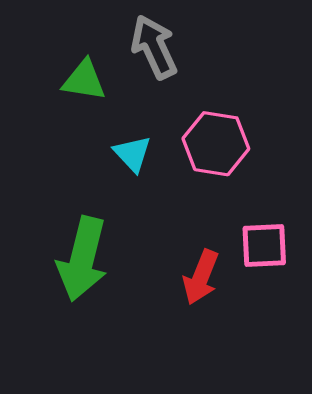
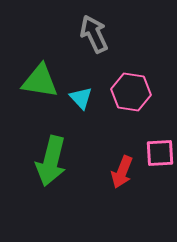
green triangle: (84, 80) -> (40, 81), moved, size x1.4

